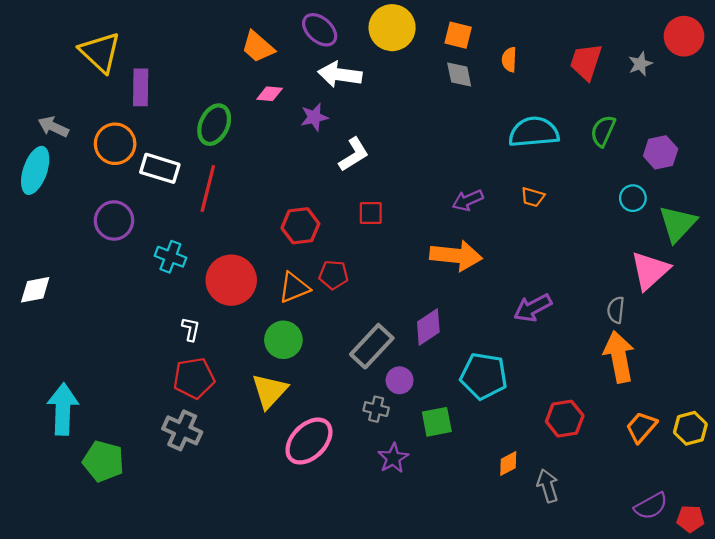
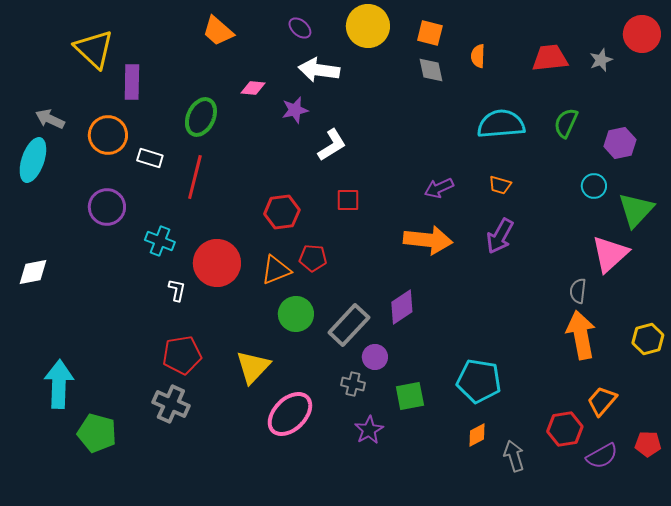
purple ellipse: (320, 30) -> (300, 28), size x0.7
orange trapezoid: (258, 47) -> (218, 31), moved
red trapezoid: (586, 62) -> (550, 58), turned 66
white rectangle: (160, 168) -> (150, 158), size x0.7
purple arrow: (533, 308) -> (500, 236), moved, turned -33
white L-shape: (191, 329) -> (177, 290), moved
green circle: (283, 340) -> (296, 314), moved
cyan pentagon: (484, 376) -> (479, 381), moved
red hexagon: (565, 419) -> (565, 429), moved
yellow hexagon: (690, 428) -> (648, 339), moved
purple semicircle: (651, 506) -> (602, 456), moved
red pentagon: (690, 519) -> (648, 444), moved

